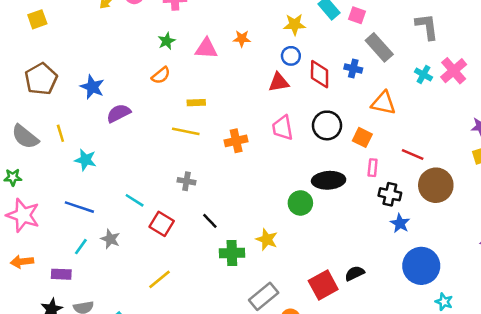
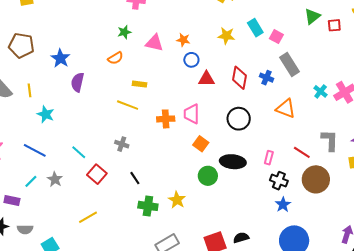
gray L-shape: (427, 26) -> (330, 140), moved
blue circle: (291, 56) -> (191, 60), moved
brown pentagon: (41, 79) -> (21, 45), turned 30
purple semicircle: (119, 113) -> (78, 82), turned -60
pink trapezoid: (283, 128) -> (192, 114), moved
orange square: (362, 137) -> (201, 144), moved

